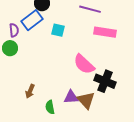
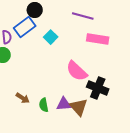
cyan square: (58, 30) -> (51, 37), turned 32
brown arrow: (30, 91) -> (23, 98), turned -80
green semicircle: (50, 107) -> (44, 105), moved

